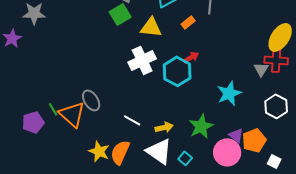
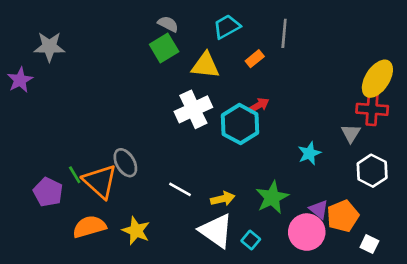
gray triangle: (261, 69) -> (351, 133), moved
cyan star: (229, 93) -> (309, 153), size x0.7
purple pentagon: (33, 122) -> (48, 192), turned -30
orange semicircle: (120, 152) -> (89, 227), moved, turned 50

